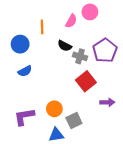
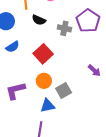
black semicircle: (65, 46) -> (39, 20), moved
red square: (86, 81) -> (43, 54), moved
purple arrow: (107, 102) -> (94, 70), turned 48

